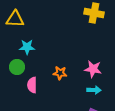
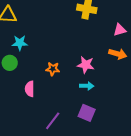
pink semicircle: (32, 85) -> (30, 89), moved

